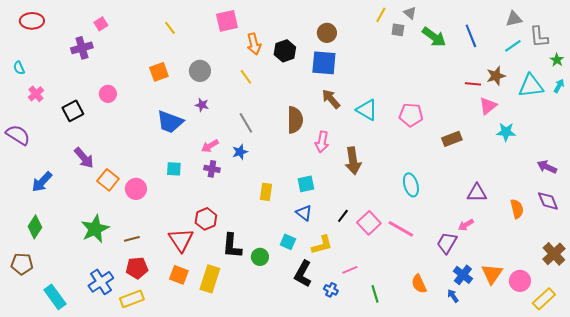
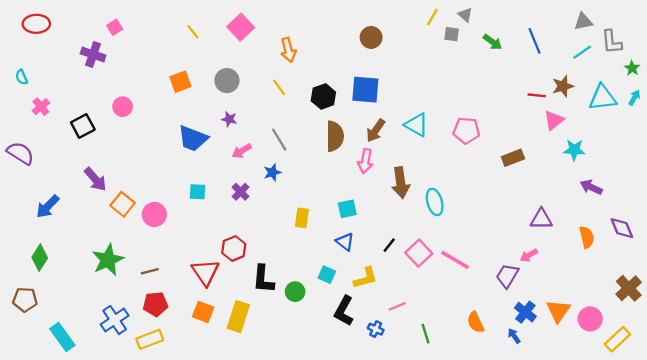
pink square: (227, 21) -> (241, 27), moved, turned -30
green arrow: (434, 37) -> (493, 42), size x0.7
purple cross: (82, 48) -> (93, 54), turned 35
black hexagon: (285, 51) -> (323, 96), moved
blue square: (324, 63) -> (365, 90), moved
brown arrow: (331, 99) -> (376, 131), moved, turned -105
pink arrow: (210, 146) -> (242, 151), moved
purple arrow: (547, 167) -> (591, 187), moved
purple cross: (212, 169) -> (241, 192), turned 35
cyan ellipse: (411, 185) -> (435, 202), moved

